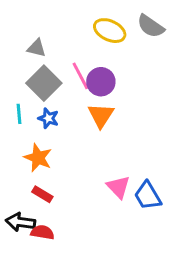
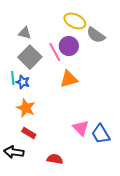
gray semicircle: (151, 26) -> (96, 35), moved
purple circle: (101, 82) -> (69, 46), moved
orange triangle: (101, 115) -> (69, 79), turned 42
blue star: (48, 118) -> (23, 82), moved
red semicircle: (42, 232) -> (55, 159), moved

